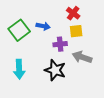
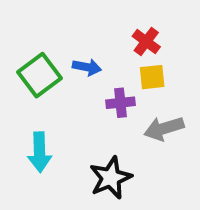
gray arrow: (82, 57) -> (164, 128), turned -36
black star: (55, 70) -> (111, 178), moved, turned 30

